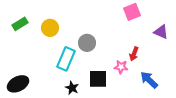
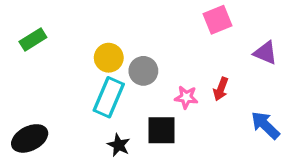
yellow circle: (50, 28) -> (109, 58), moved
pink star: (121, 67) -> (186, 97), moved
blue arrow: (149, 80) -> (265, 125), moved

